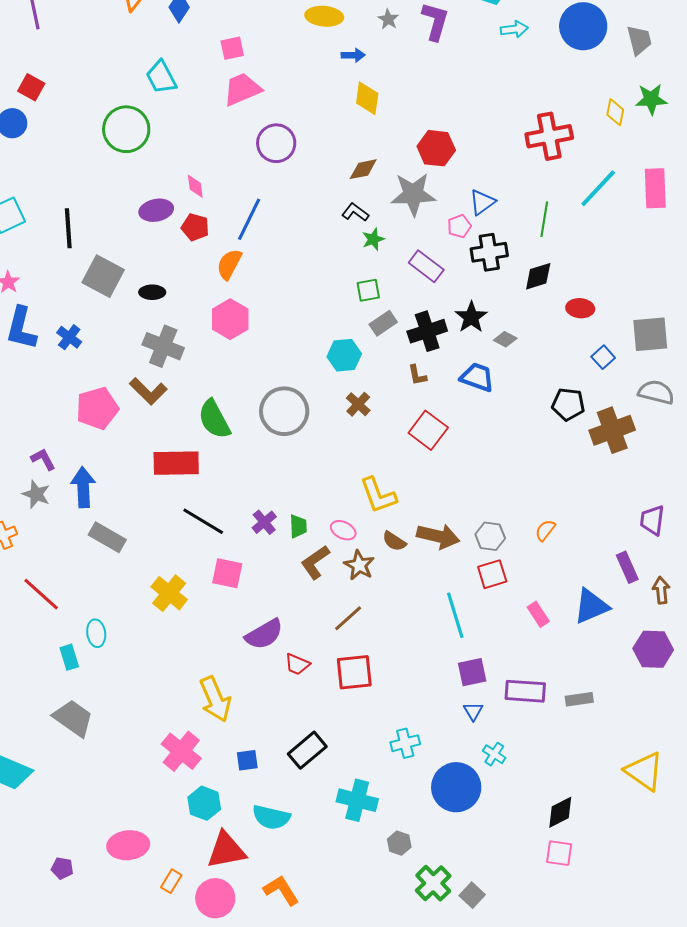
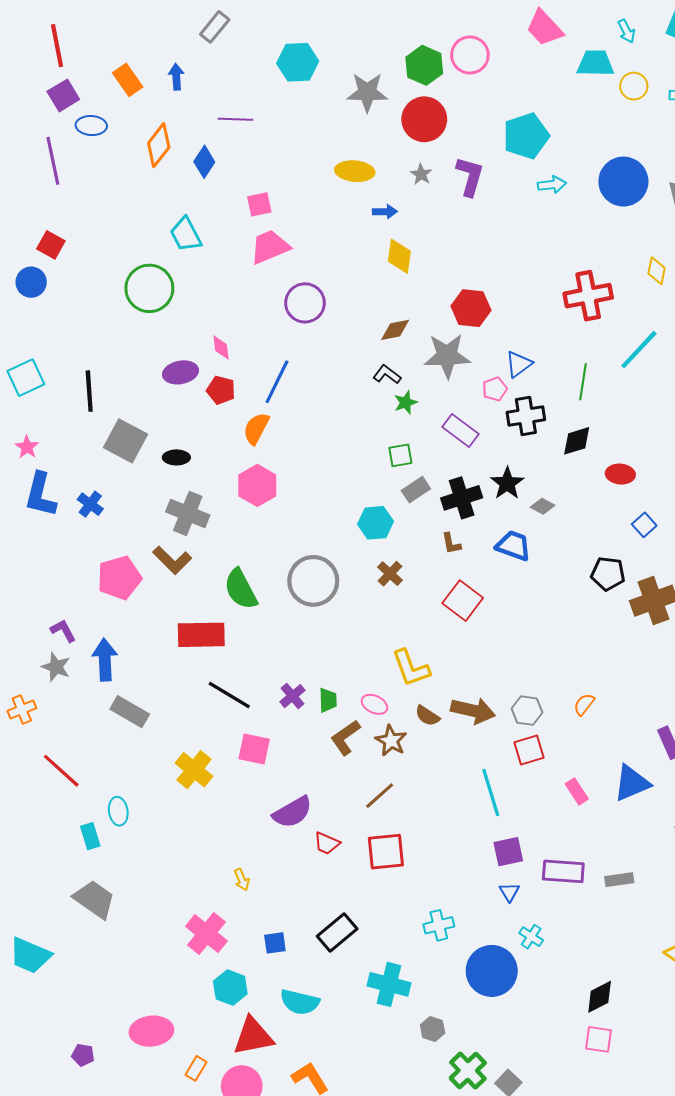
yellow arrow: (215, 699) -> (242, 880), size x0.5

